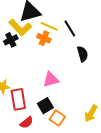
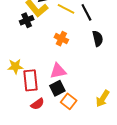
orange cross: (44, 38) -> (61, 39), moved
pink triangle: (51, 80) -> (58, 71), moved

